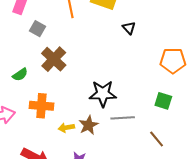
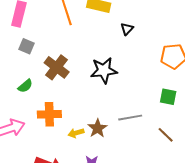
black triangle: (129, 28) -> (127, 29), turned 32
gray square: (37, 29) -> (27, 46), moved
black star: (103, 94) -> (104, 70), moved

